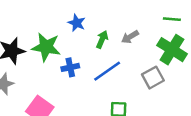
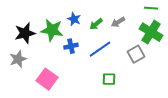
blue star: (77, 23) -> (74, 19), moved
green arrow: (102, 39) -> (96, 24), turned -152

